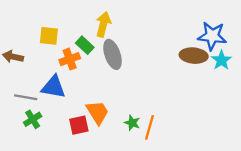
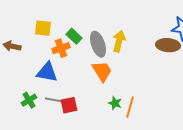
yellow arrow: (103, 24) -> (119, 41), moved
gray line: (26, 97) -> (55, 100), moved
orange trapezoid: (97, 112) -> (102, 71), moved

